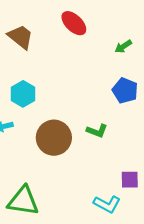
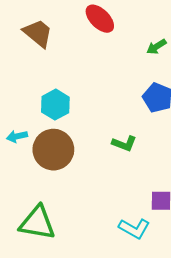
cyan hexagon: (23, 94) -> (55, 105), moved
brown circle: (54, 138) -> (53, 150), moved

